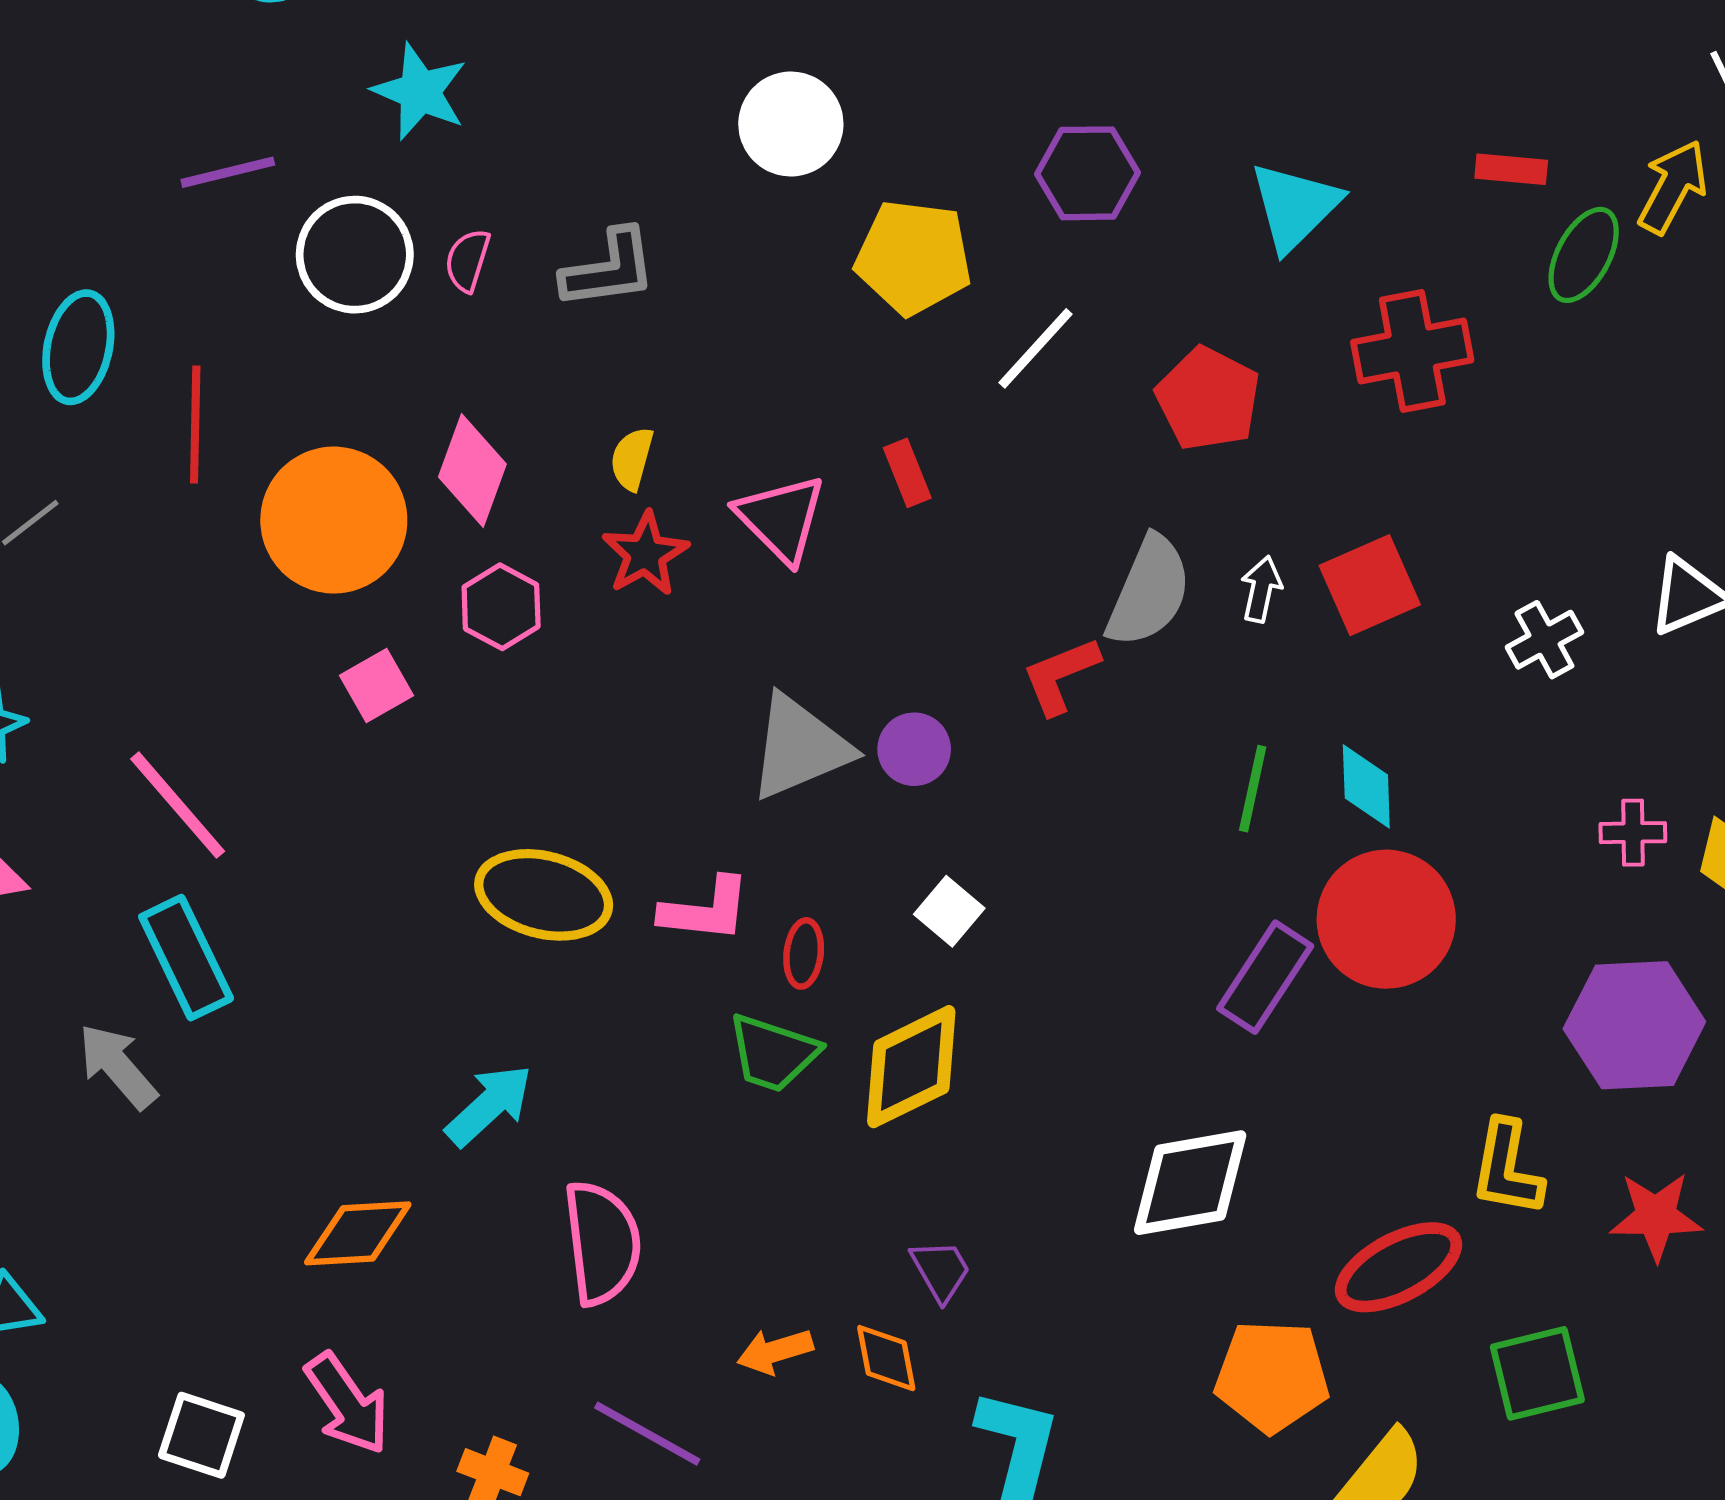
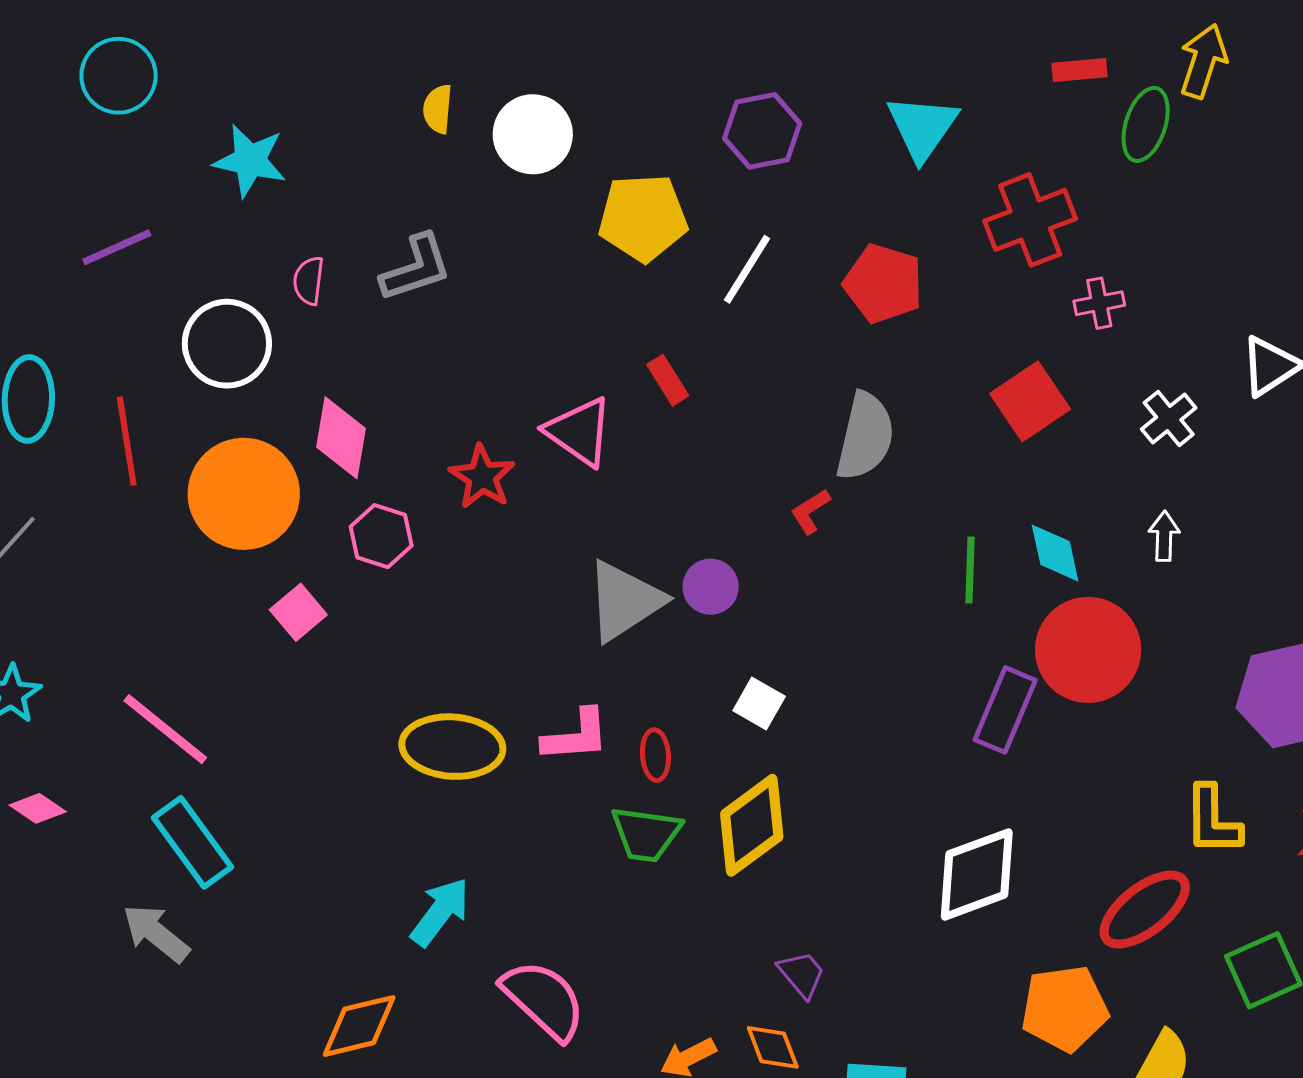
white circle: (355, 255) -> (227, 344), moved
yellow semicircle: (632, 459) -> (438, 109), moved
white arrow: (1261, 589) -> (1164, 536), moved
red L-shape: (1061, 675) -> (810, 511), size x0.7
pink cross: (1633, 833) -> (1099, 303), moved
pink semicircle: (602, 1243) -> (544, 1000), turned -30

